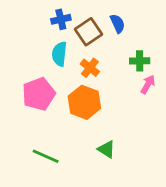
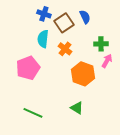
blue cross: (61, 19) -> (44, 14), turned 32
orange hexagon: (84, 102) -> (83, 74), moved

